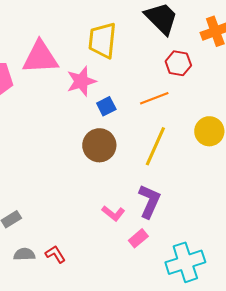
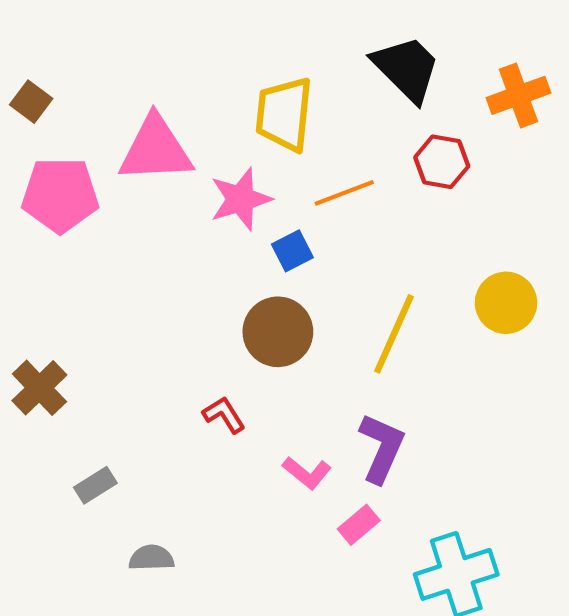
orange line: (154, 98) -> (344, 193), moved
gray semicircle: (24, 254) -> (151, 558), moved
red L-shape: (55, 254) -> (224, 415), moved

